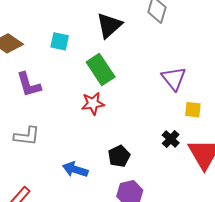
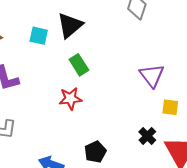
black triangle: (109, 25) -> (70, 25), moved
green rectangle: (101, 70) -> (79, 65), size x0.7

